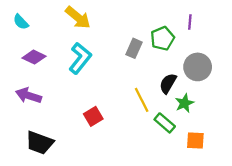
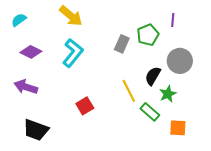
cyan semicircle: (21, 22) -> (19, 20), turned 98

